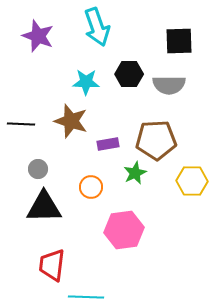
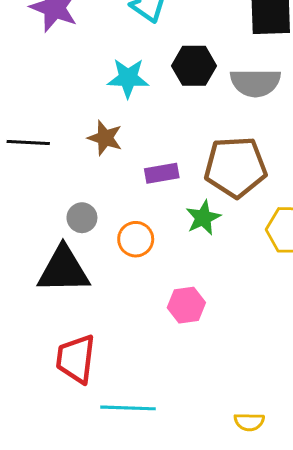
brown star: (71, 121) -> (105, 138), size x0.7
gray circle: (38, 169) -> (82, 218), moved
pink hexagon: (124, 230) -> (186, 305), size x0.6

